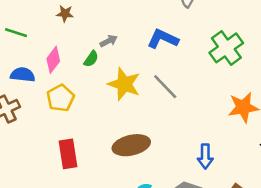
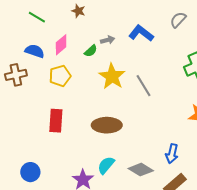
blue L-shape: (163, 39) -> (141, 33), moved
blue arrow: (205, 156) -> (172, 154), moved

